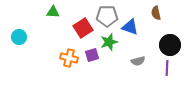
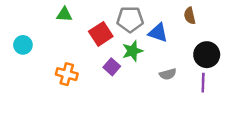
purple square: (92, 55) -> (112, 67), turned -32
orange cross: (69, 58) -> (67, 74), moved

